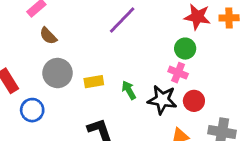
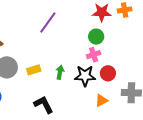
pink cross: (178, 73) -> (94, 55), turned -32
green arrow: (129, 90) -> (60, 72), turned 48

